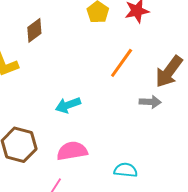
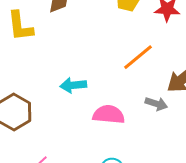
pink semicircle: (72, 151) -> (109, 114), moved

